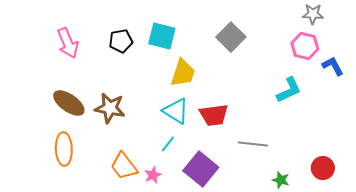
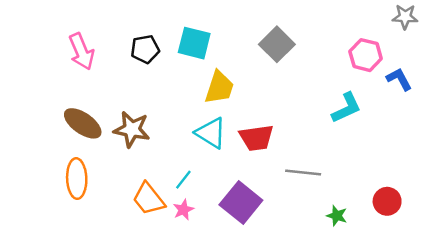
gray star: (313, 14) -> (405, 17), moved
cyan line: (168, 144) -> (183, 180), moved

